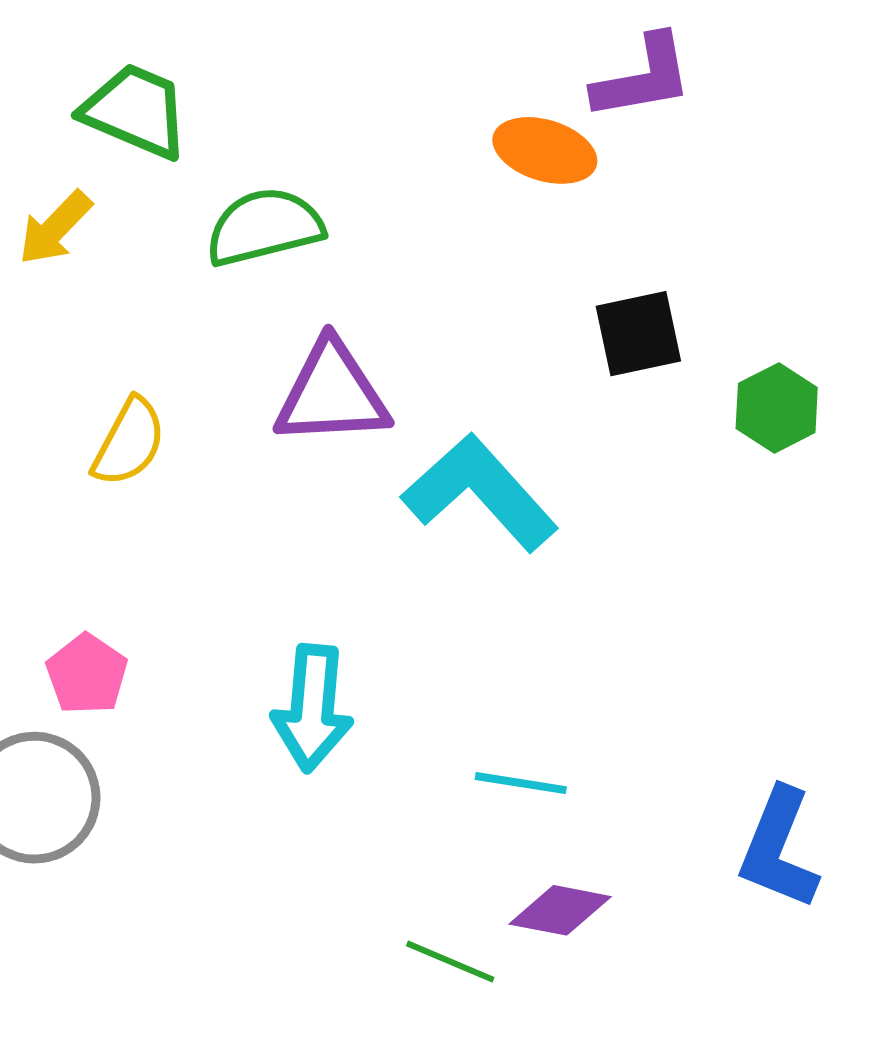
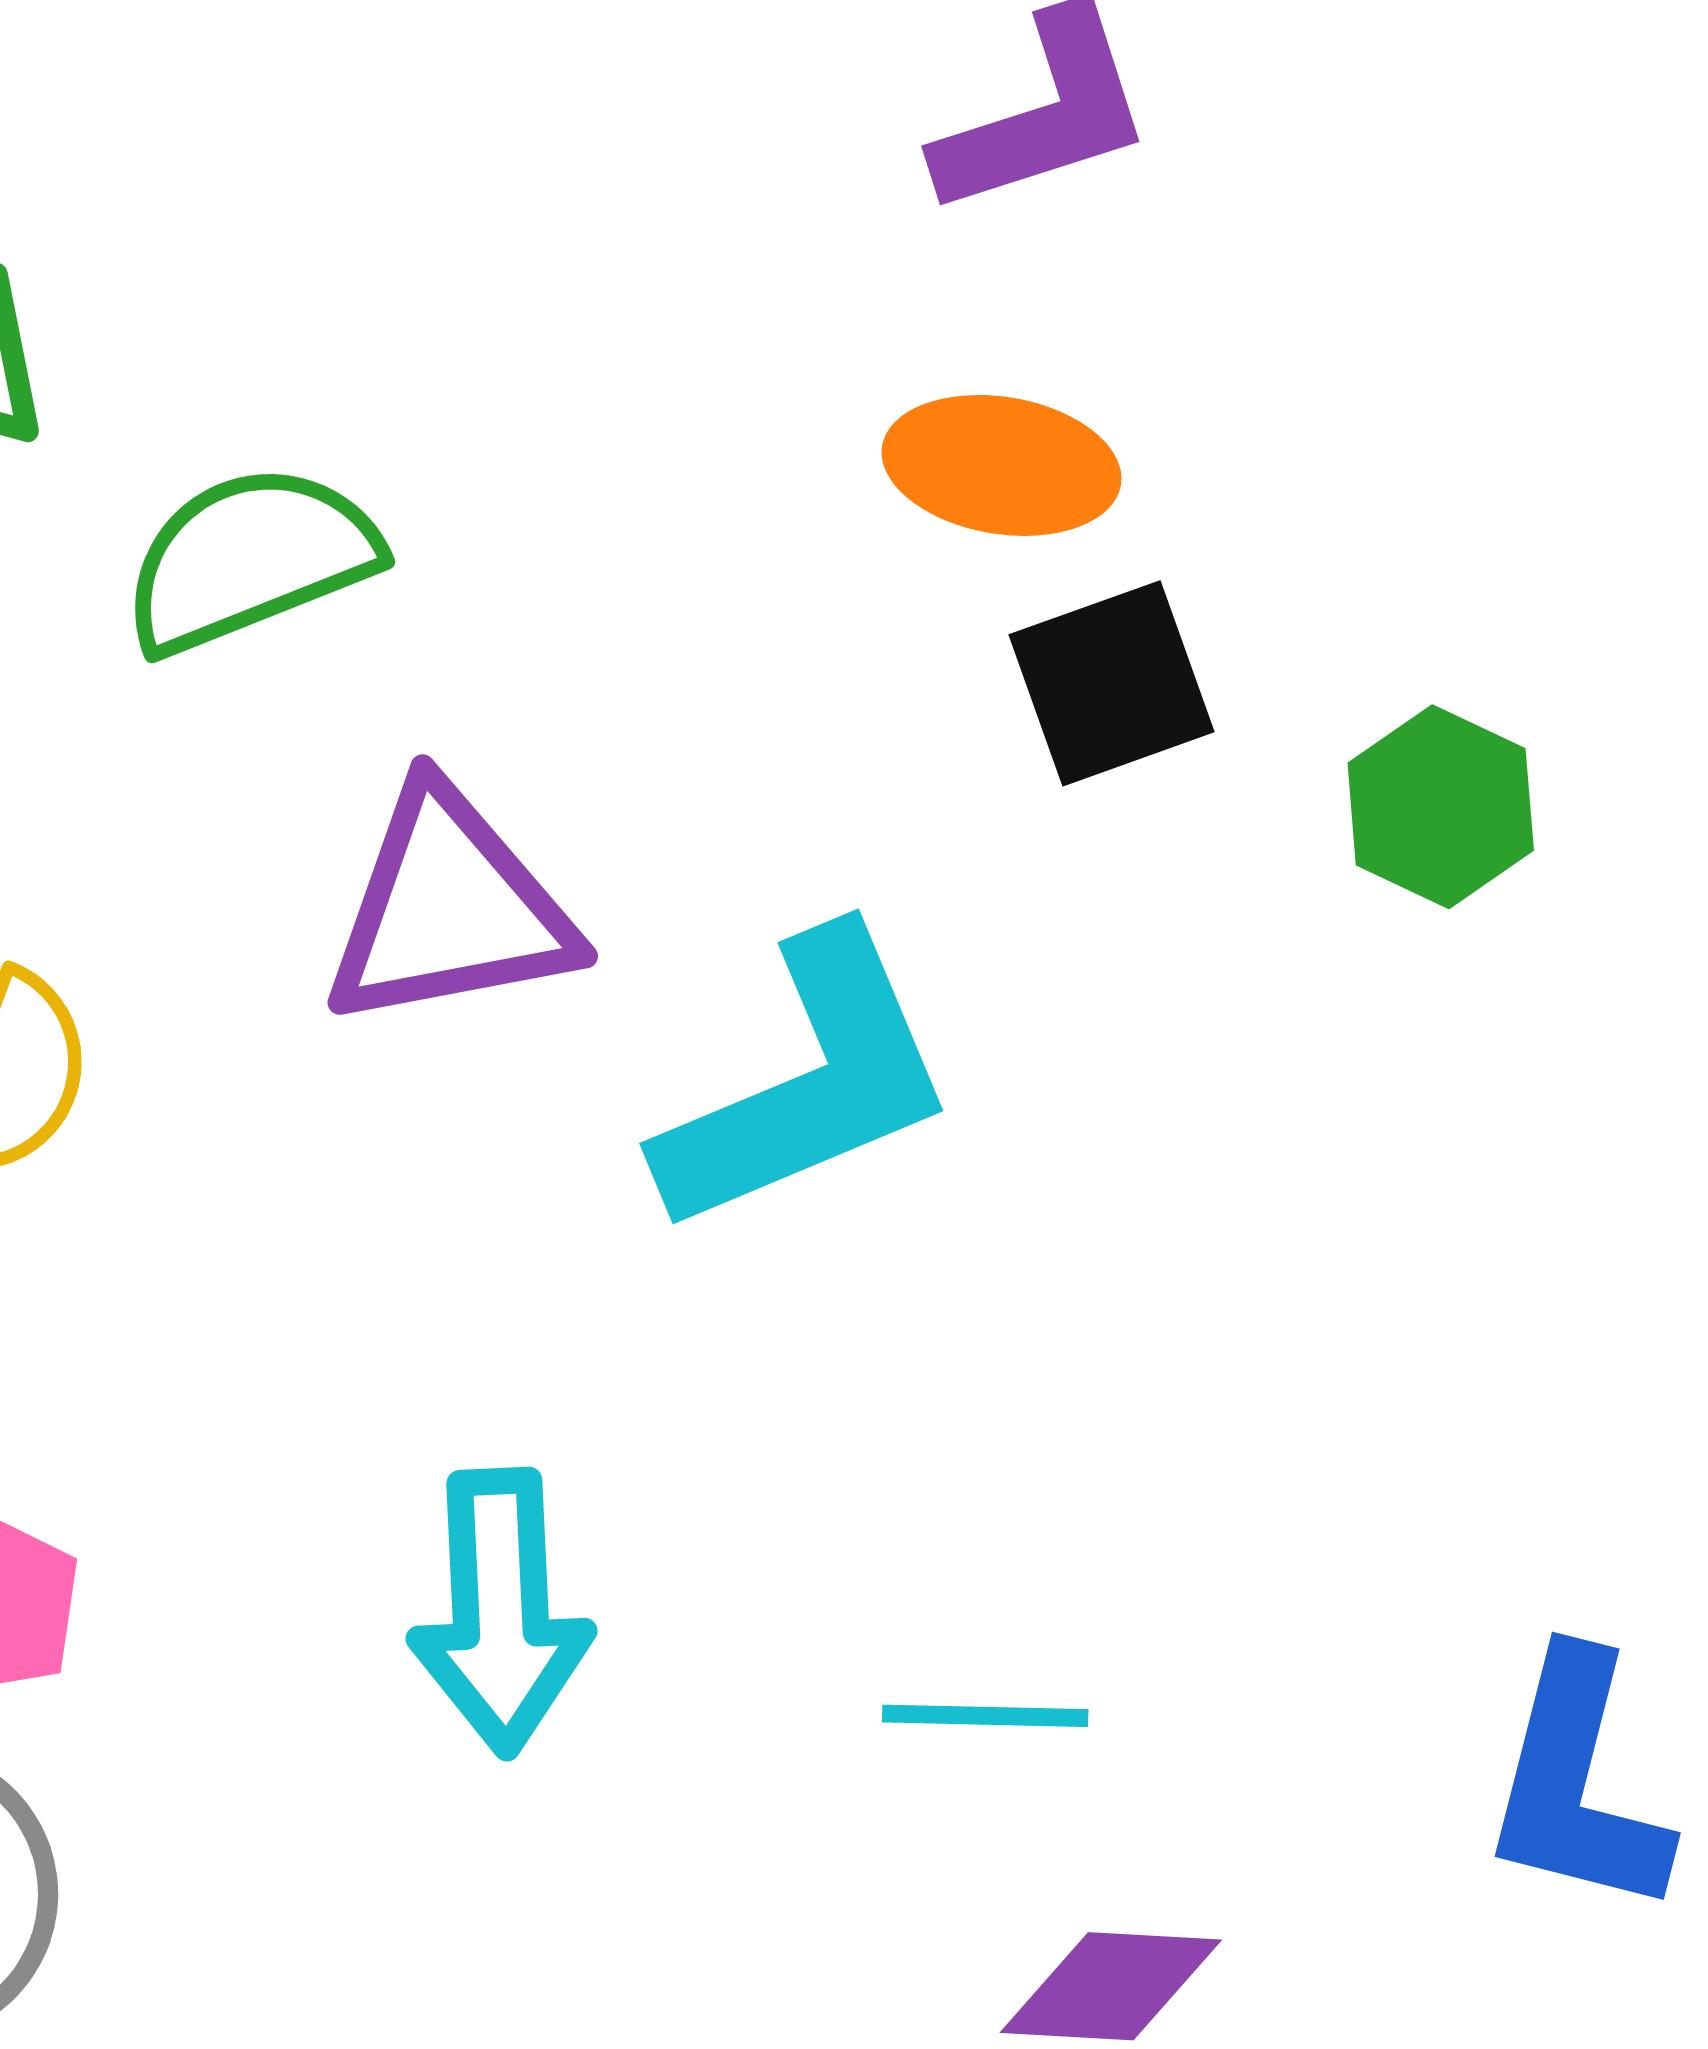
orange ellipse: (545, 150) -> (1002, 465), moved
cyan L-shape: (480, 493) -> (807, 1083), turned 117

